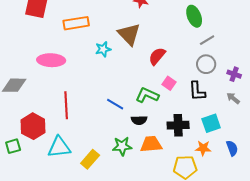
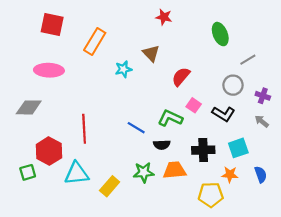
orange rectangle: (76, 23) -> (95, 41), turned -50
brown triangle: (129, 34) -> (151, 53), size x0.7
gray line: (207, 40) -> (248, 60), moved
pink ellipse: (51, 60) -> (49, 70), moved
black L-shape: (197, 91) -> (223, 114), turned -55

